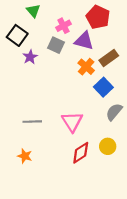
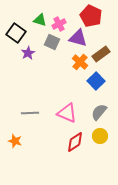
green triangle: (33, 11) -> (40, 20), moved, turned -32
gray semicircle: (114, 112) -> (99, 112), moved
pink triangle: (72, 122) -> (67, 113), turned -35
orange star: (25, 156) -> (15, 141), moved

